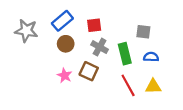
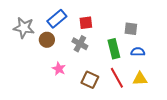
brown circle: (66, 44) -> (47, 40), moved
gray cross: (100, 47) -> (80, 44), moved
brown square: (89, 71) -> (90, 80), moved

